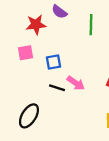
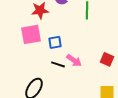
pink square: (25, 53) -> (31, 34), size x1.5

